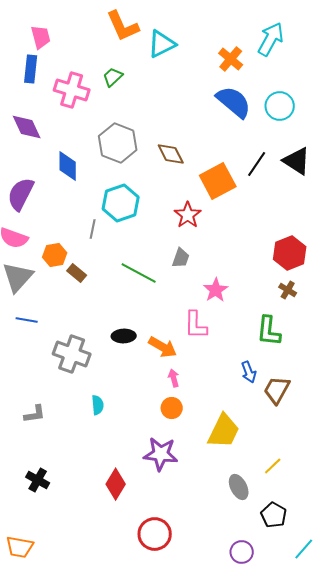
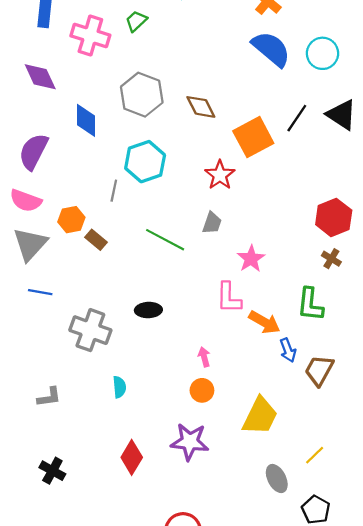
orange arrow: (163, 347) -> (264, 322), moved
red diamond: (116, 484) -> (132, 457), moved

